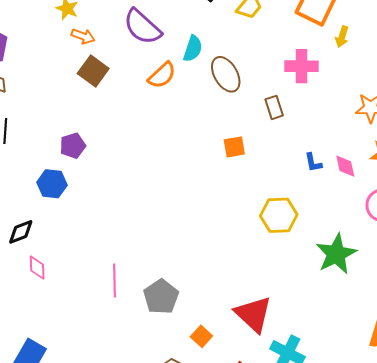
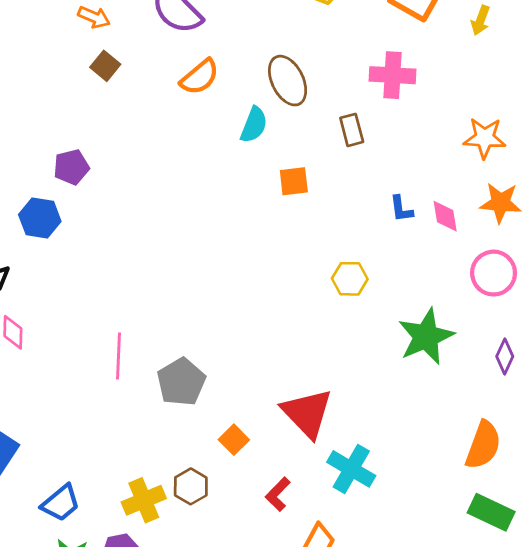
yellow arrow: (342, 37) -> (481, 20), moved
cyan semicircle: (193, 49) -> (254, 125), moved
brown square: (93, 71) -> (105, 66), size x0.7
yellow hexagon: (279, 215) -> (350, 279), size x0.7

